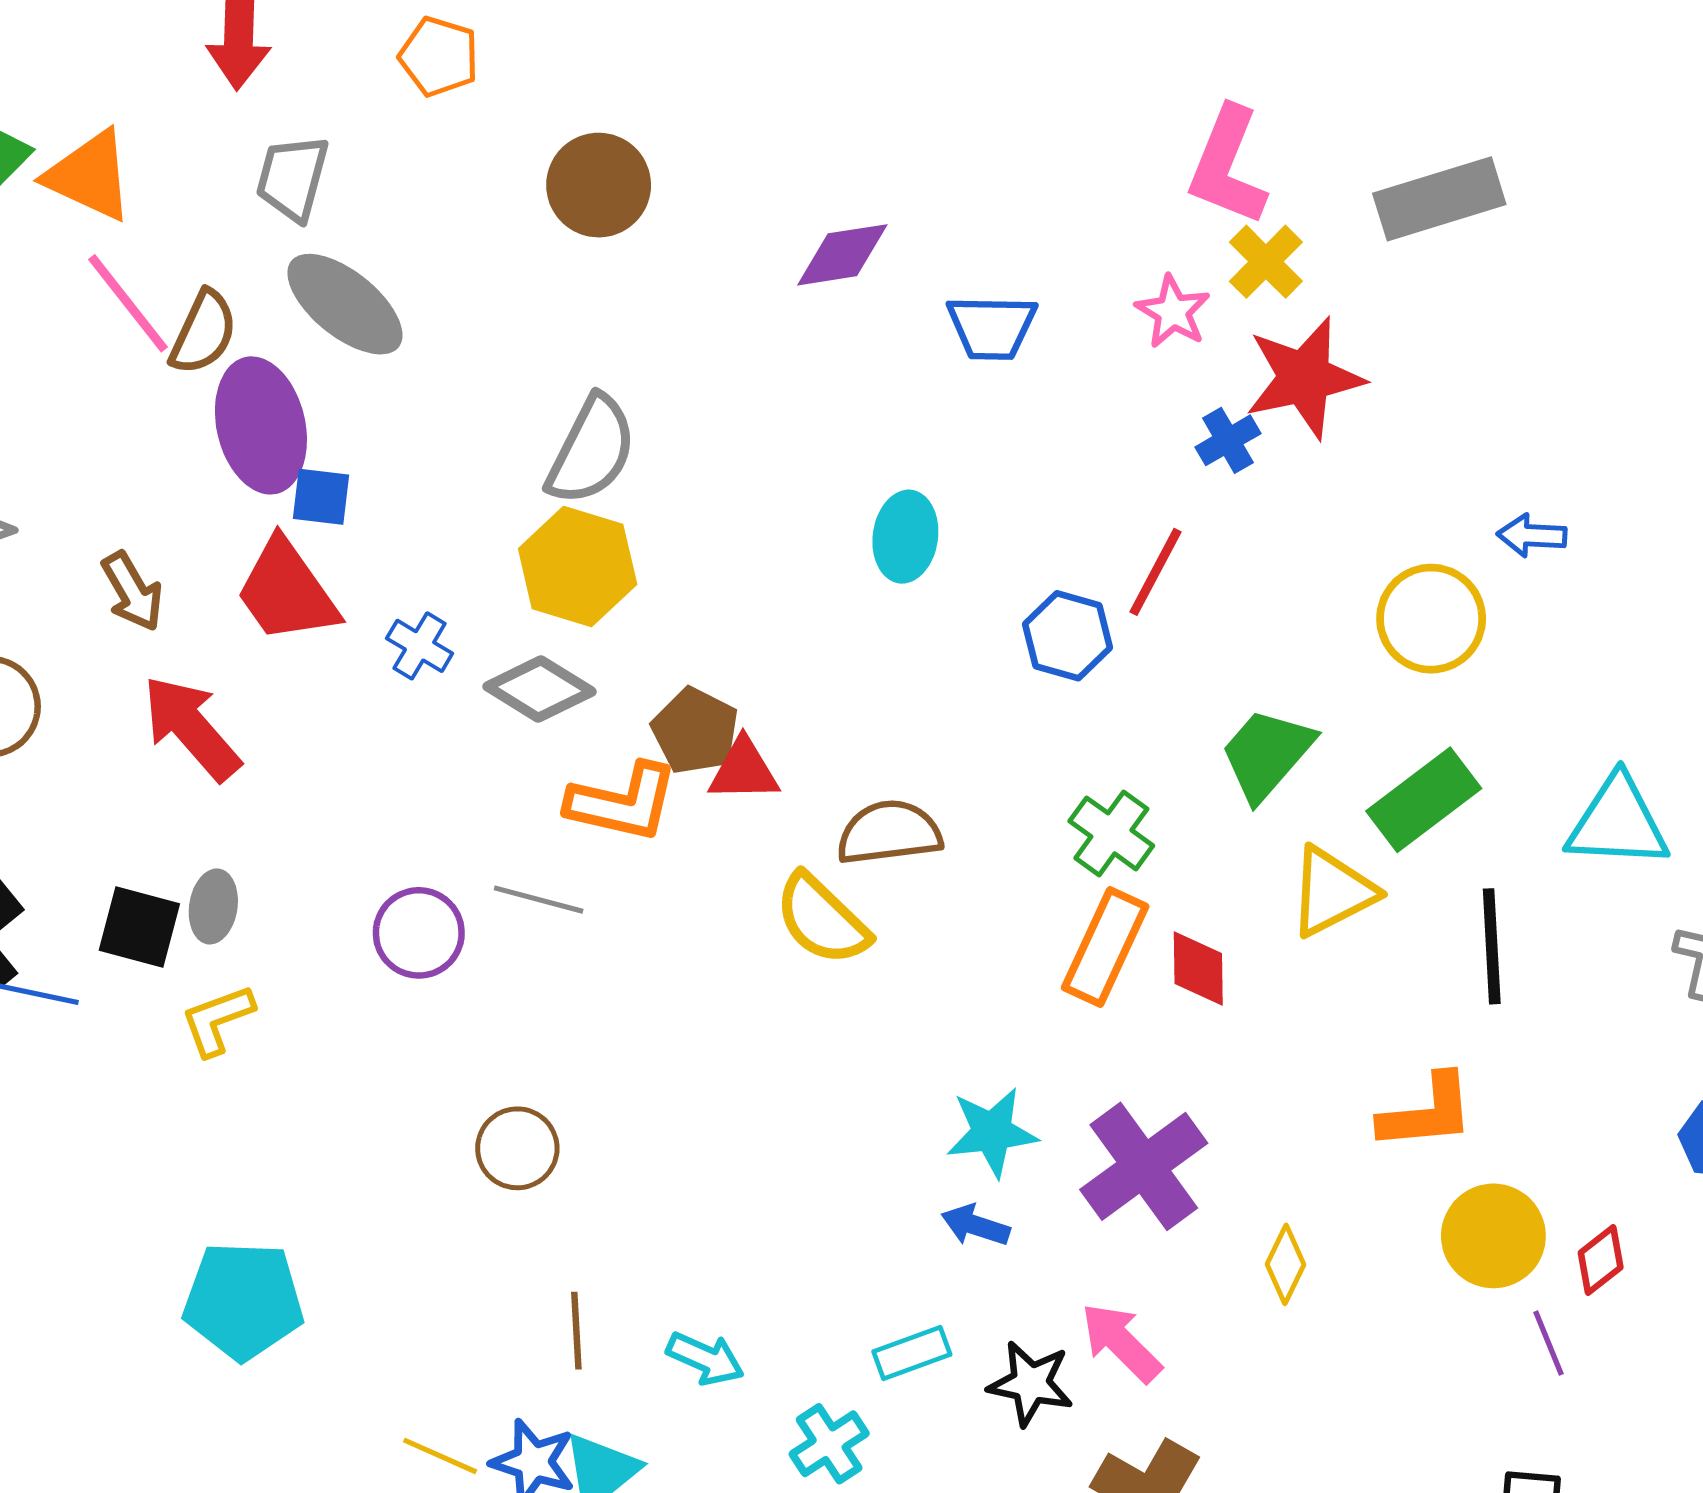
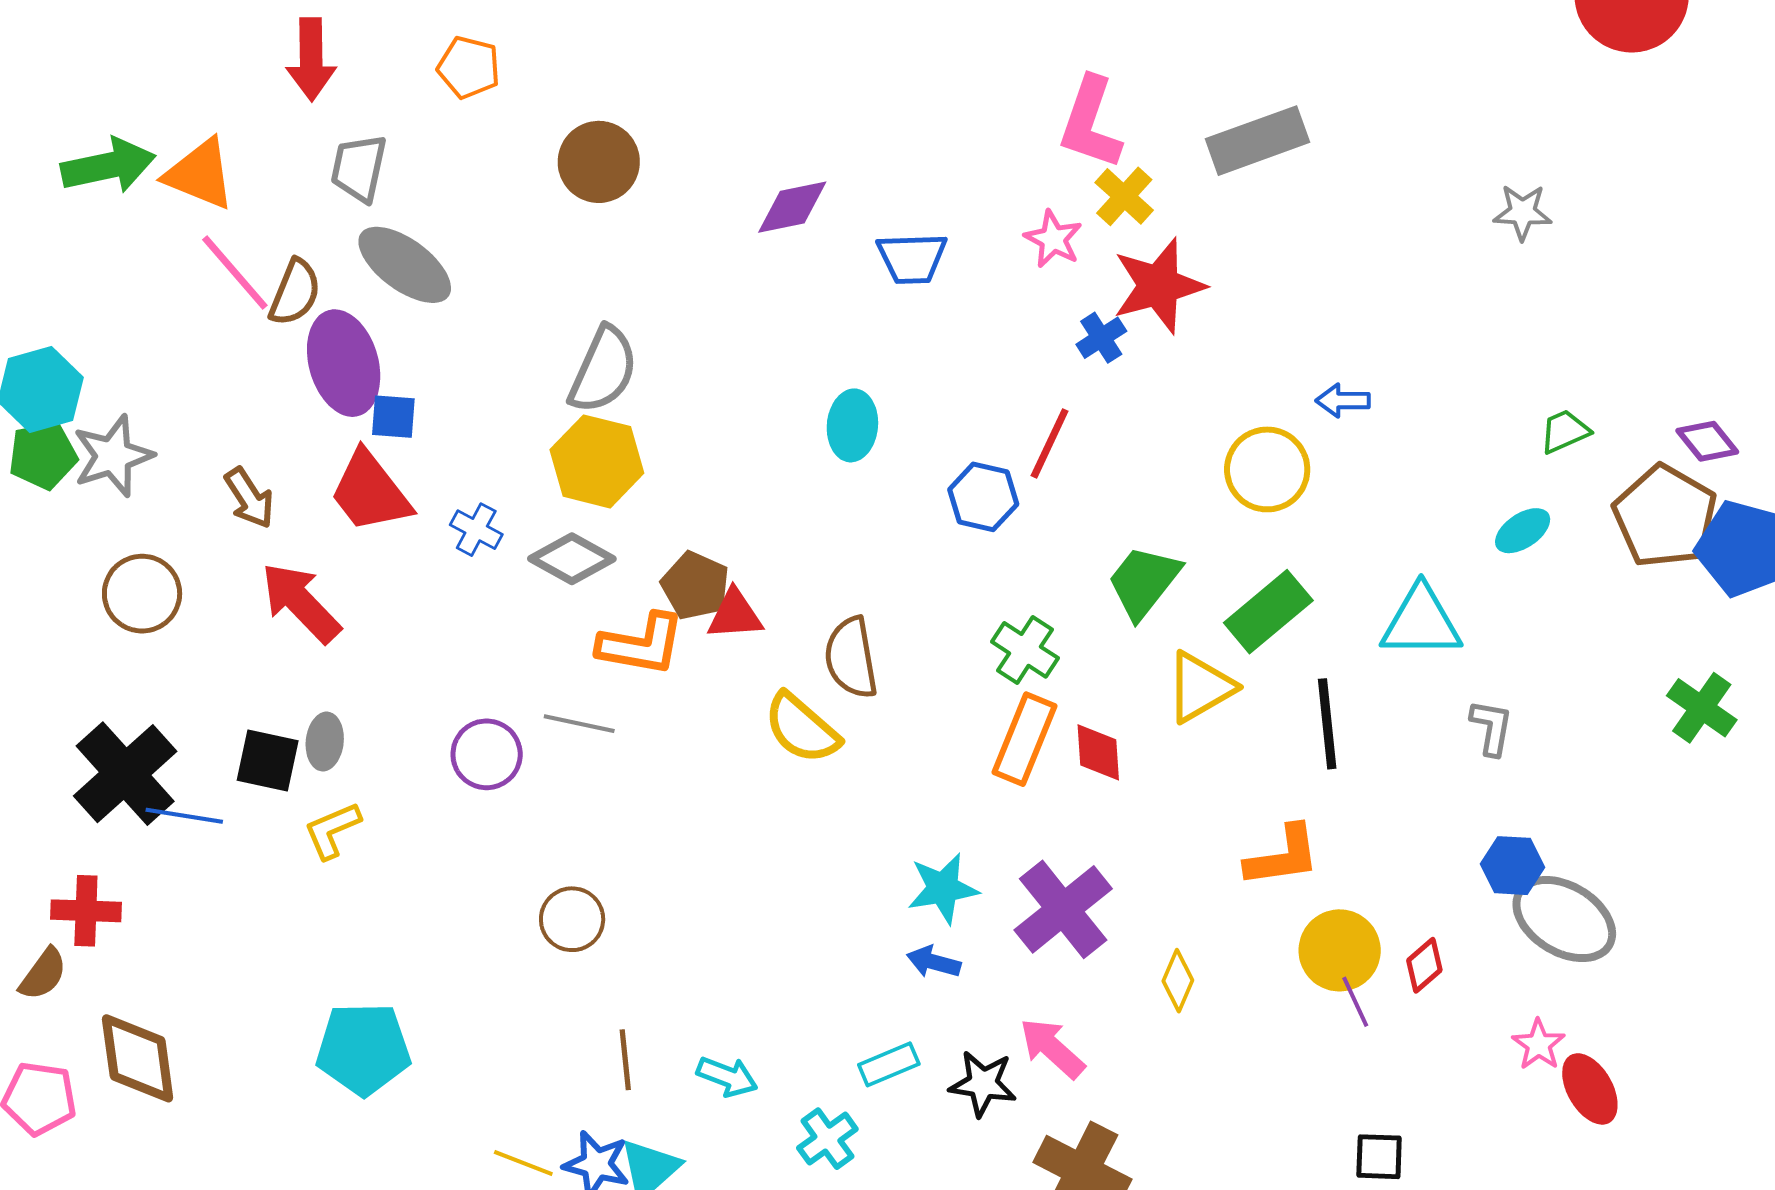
brown semicircle: (889, 833) -> (851, 658), turned -90
purple line: (1548, 1343) -> (1355, 1002), moved

